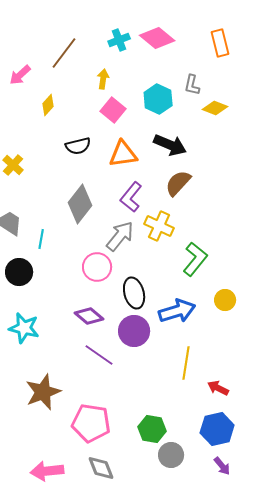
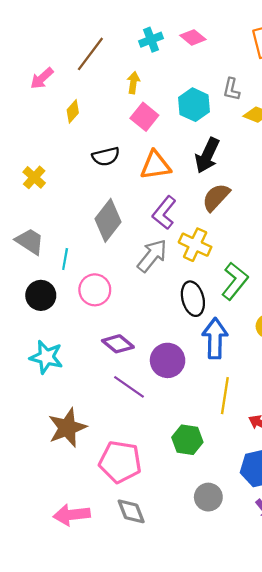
pink diamond: (157, 38) -> (193, 37), size x0.7
black arrow: (170, 145) -> (207, 155), turned 92
pink circle: (97, 267) -> (95, 290), moved
black ellipse: (134, 293) -> (193, 299), moved
blue arrow: (177, 311) -> (215, 338), turned -72
green hexagon: (152, 429) -> (187, 440), moved

